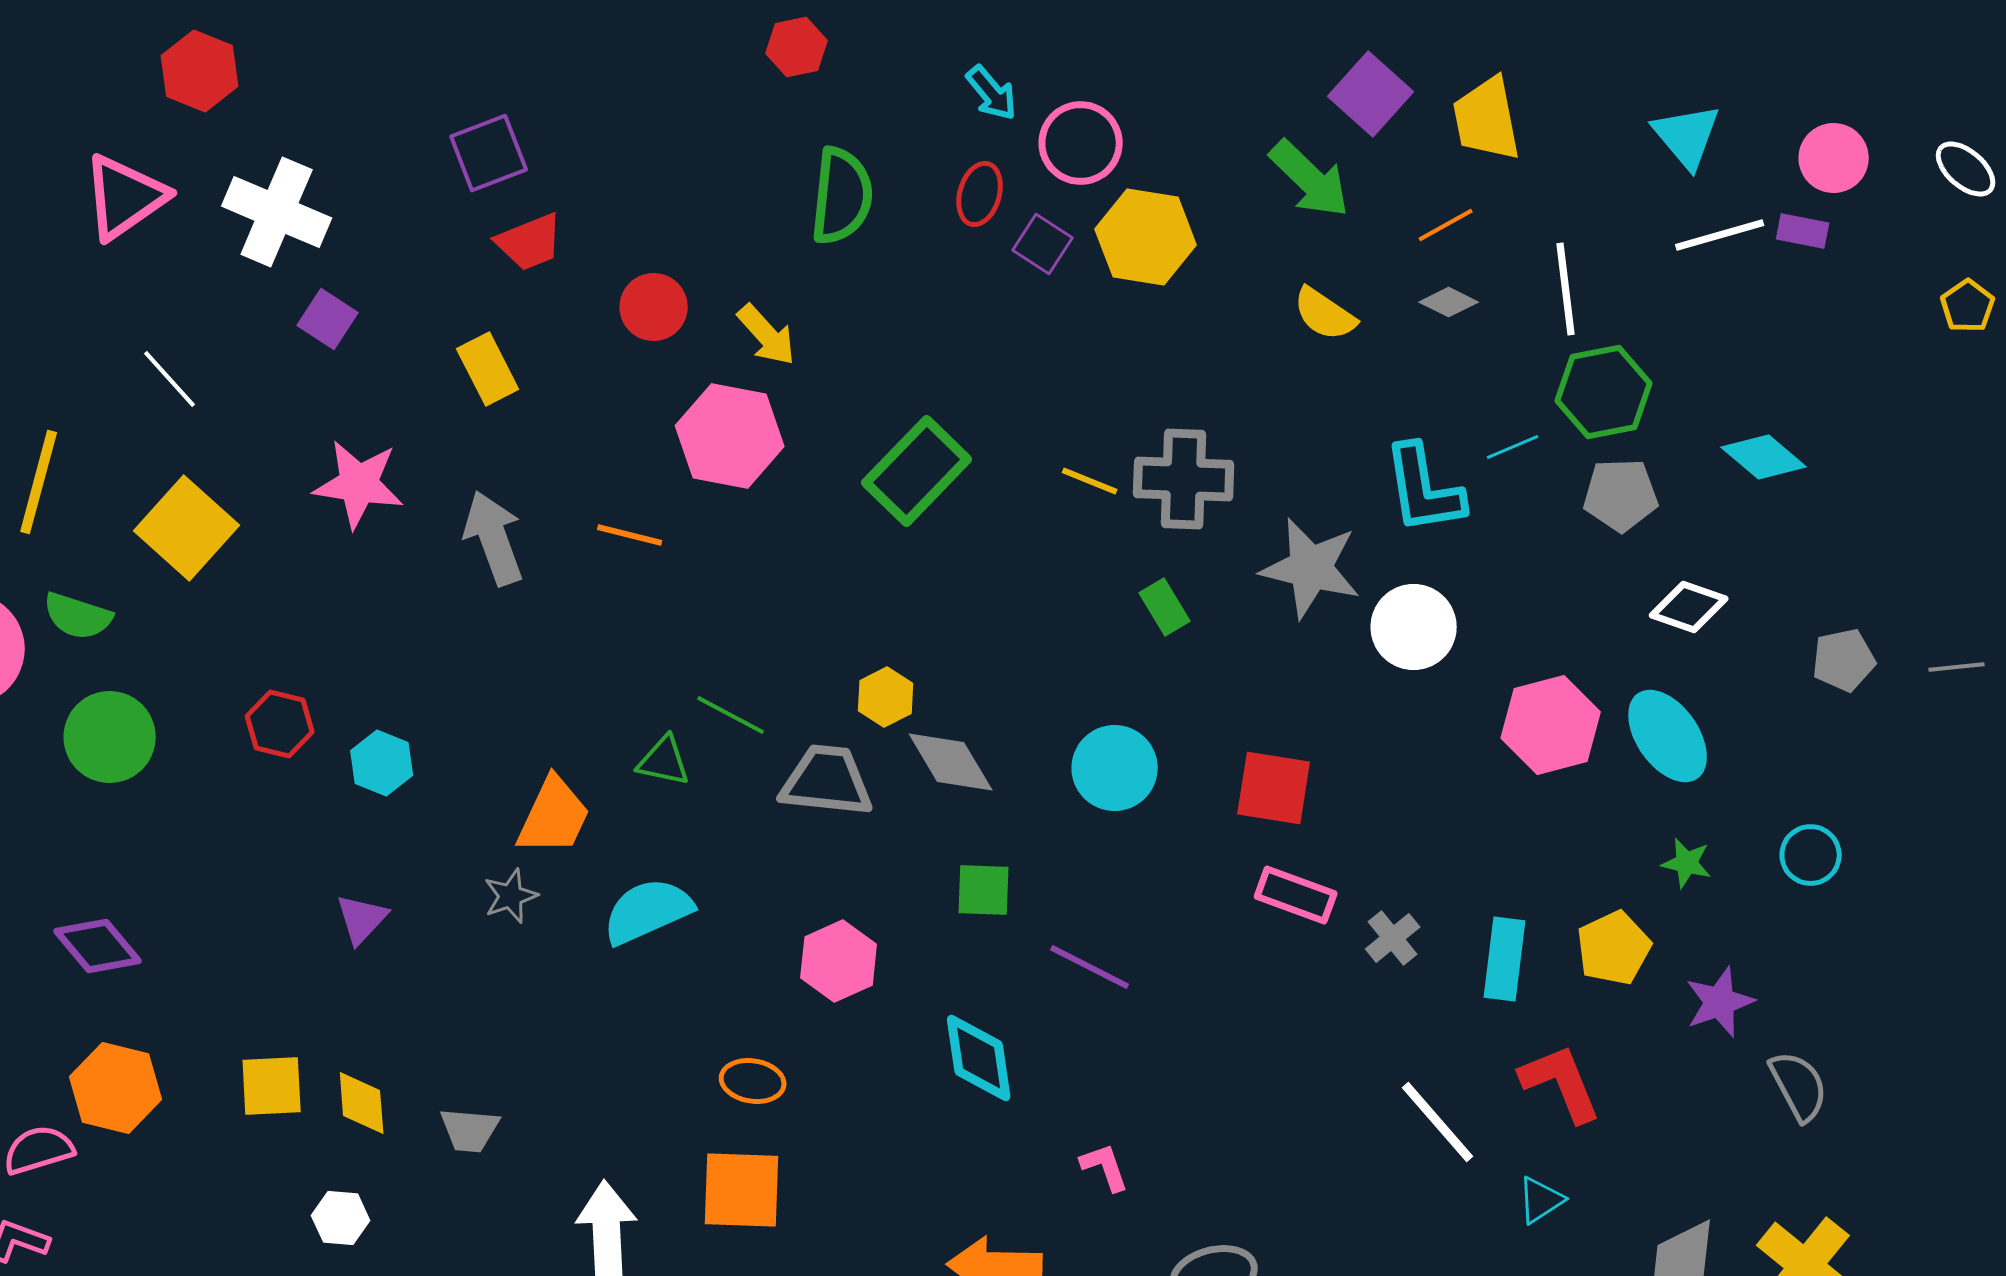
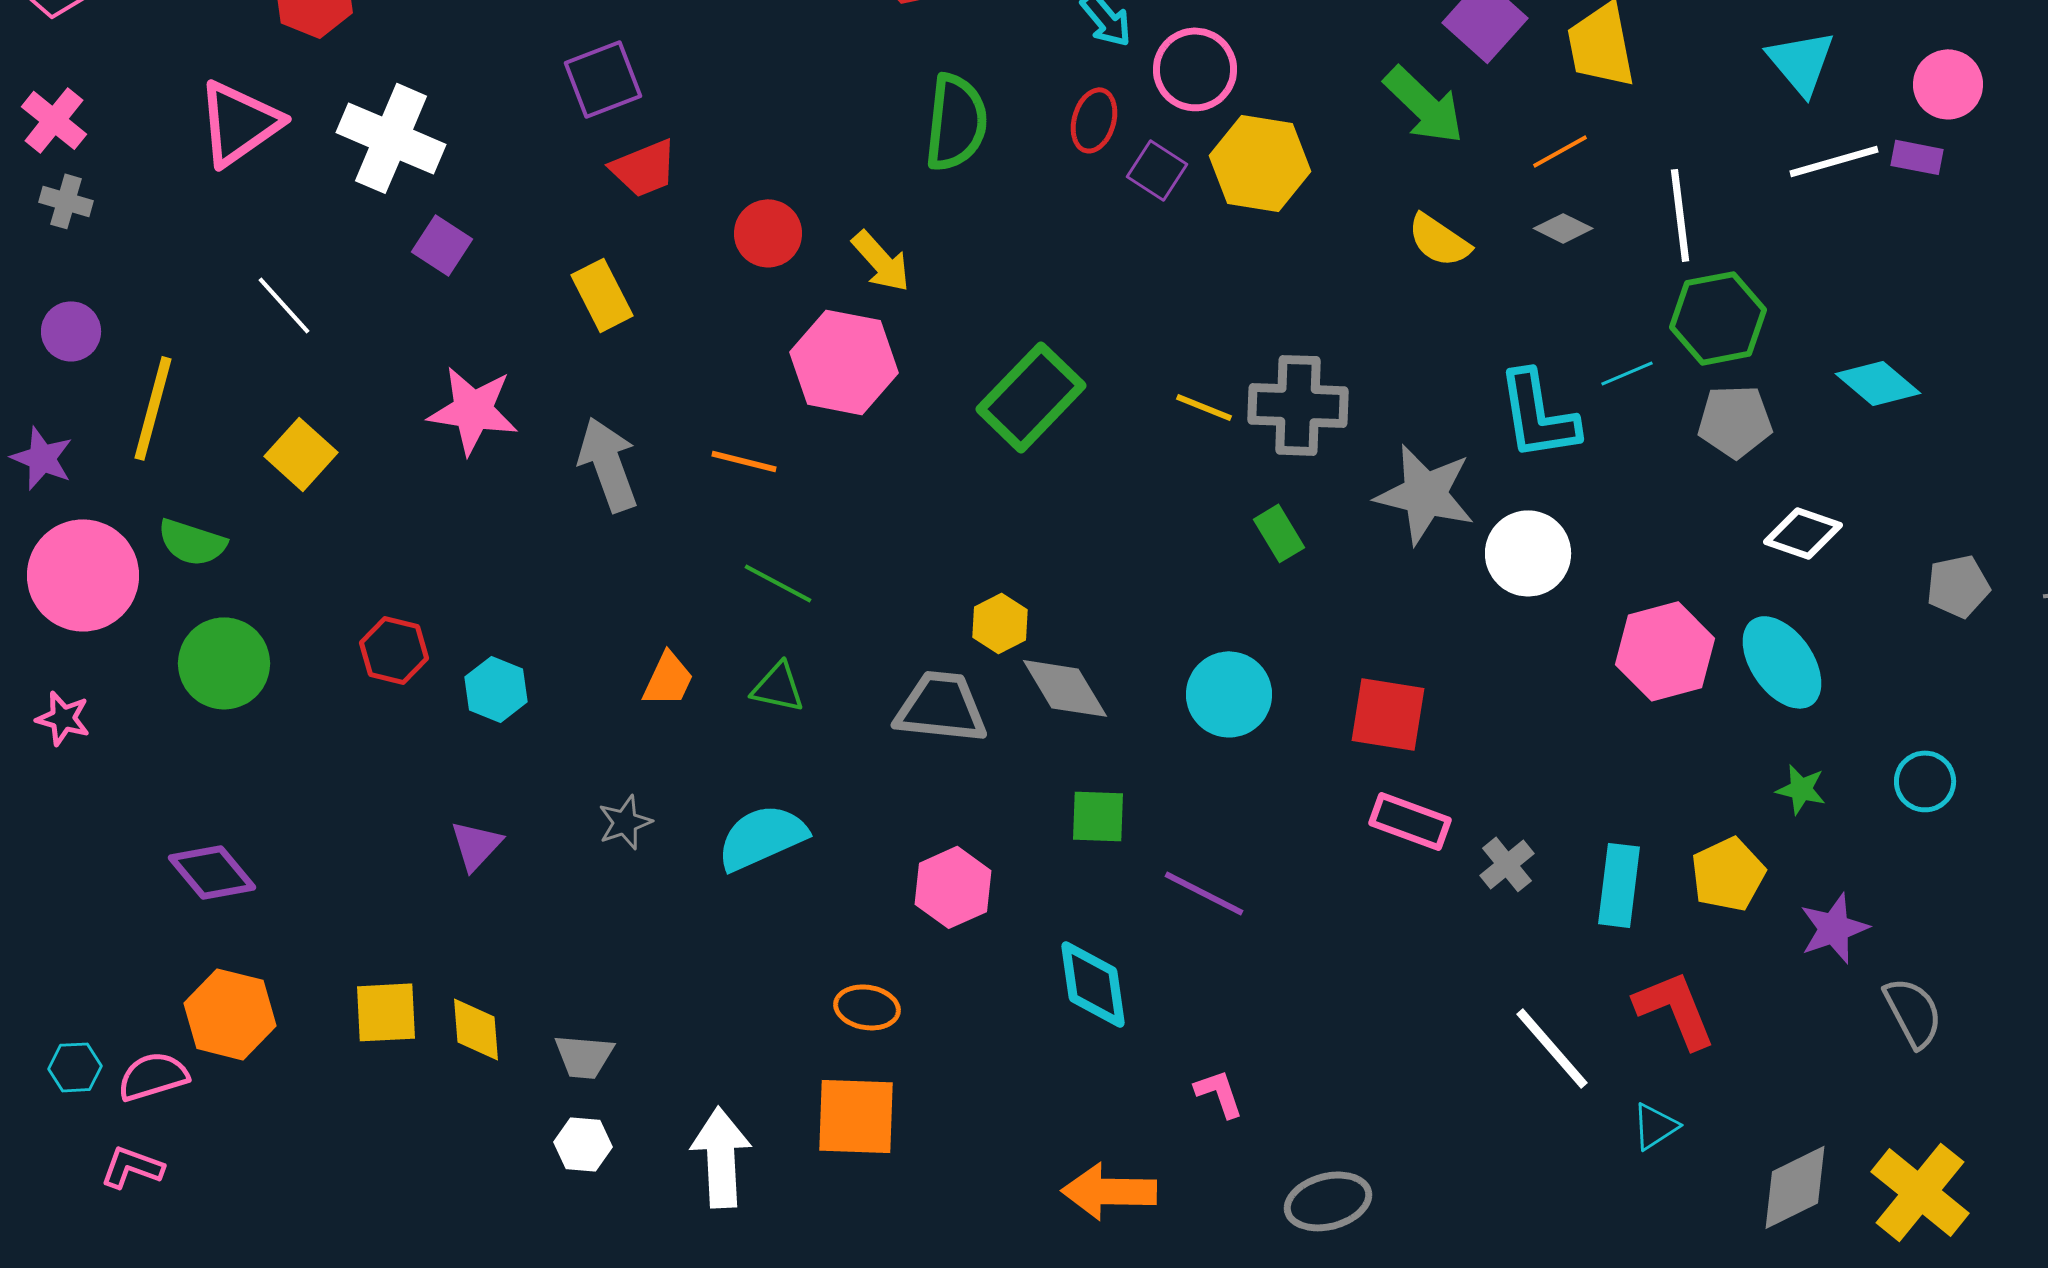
yellow square: (187, 528) -> (301, 454), size x0.7
green line: (731, 715) -> (778, 583), moved
orange trapezoid: (554, 816) -> (668, 679), moved, size x0.7
white hexagon: (341, 1218) -> (583, 1144), moved

